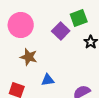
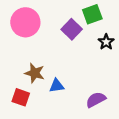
brown star: (29, 57) -> (35, 73), moved

